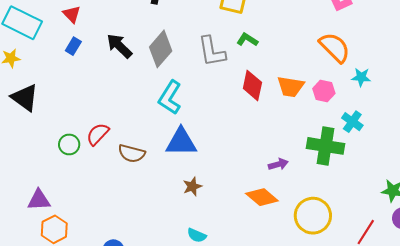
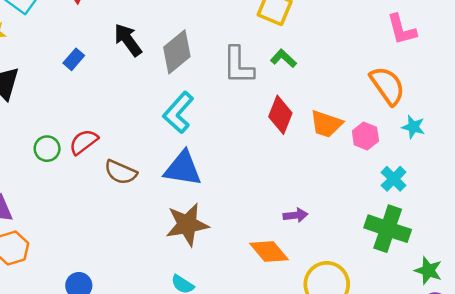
blue rectangle: (73, 46) -> (74, 59), moved
green cross: (326, 146) -> (388, 229), moved
brown star: (192, 187) -> (187, 224), size x1.8

